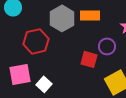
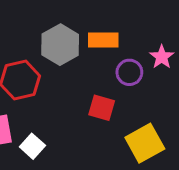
purple circle: (107, 46) -> (129, 72), moved

